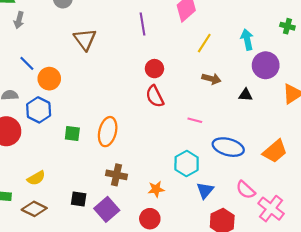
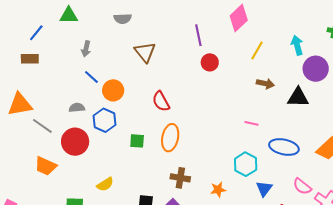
gray arrow: (19, 20) -> (86, 49), moved
red circle: (154, 69) -> (210, 62), moved
black triangle: (246, 95) -> (298, 97), size x1.6
red semicircle: (155, 96) -> (161, 101), moved

